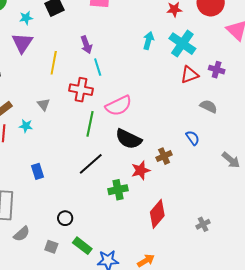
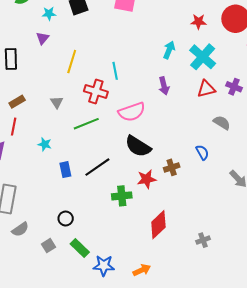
purple triangle: (22, 43) -> (42, 38), size x0.6
purple arrow: (86, 45) -> (164, 86), moved
green line: (90, 124) -> (86, 124), moved, turned 50
cyan star: (26, 126) -> (45, 144), moved
blue rectangle: (38, 171) -> (65, 170), moved
gray square: (51, 247) -> (49, 246), turned 32

